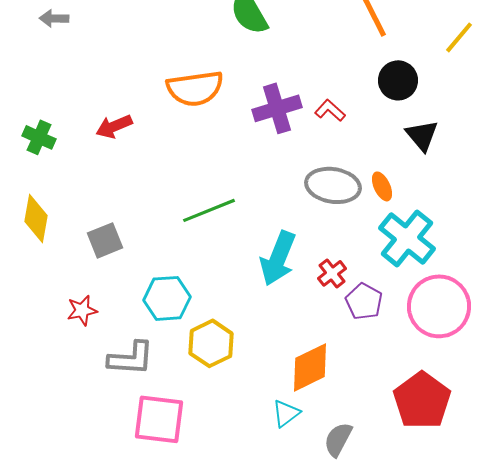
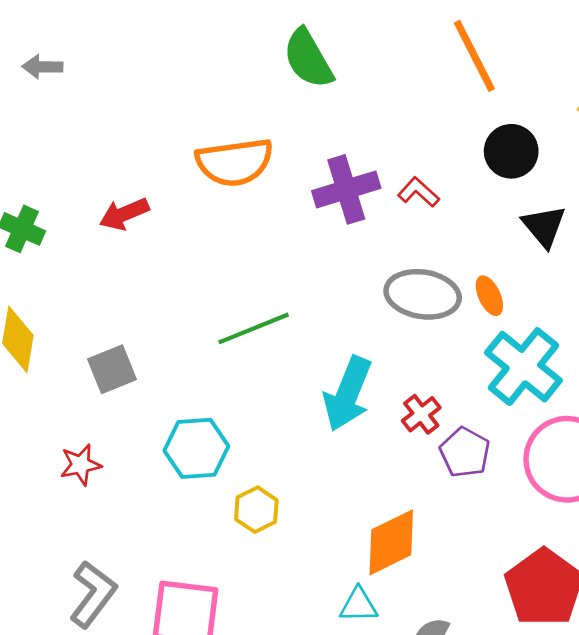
yellow hexagon: (211, 343) -> (256, 510), size x0.7
gray L-shape: (131, 358) -> (93, 594), moved, turned -57
cyan triangle: (286, 413) -> (359, 605), turned 36

